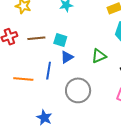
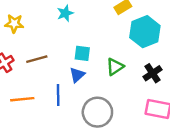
cyan square: (60, 40) -> (82, 53), moved
orange line: (23, 79) -> (22, 99), moved

